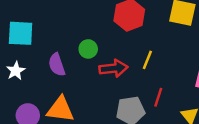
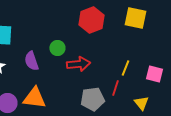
yellow line: (147, 60) -> (125, 68), moved

